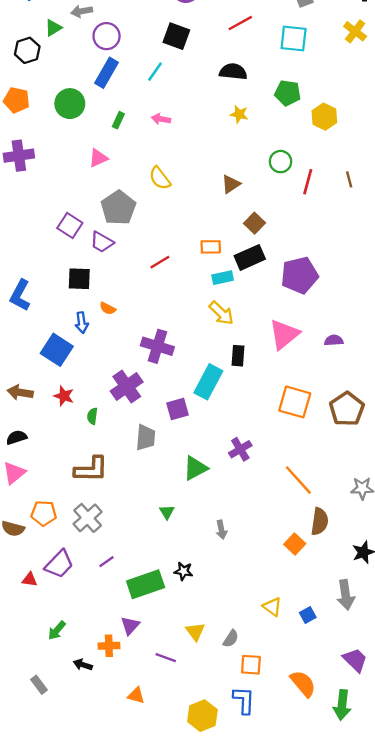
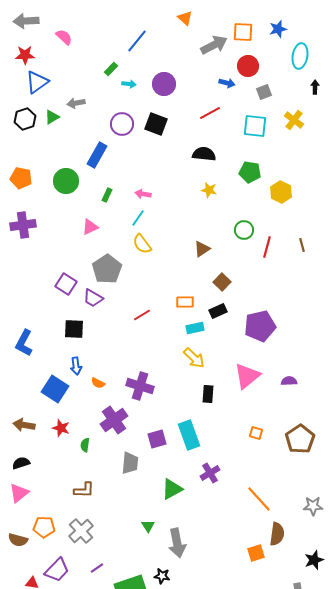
yellow cross: (355, 31) -> (294, 120), moved
purple circle: (107, 36) -> (122, 124), moved
black hexagon: (27, 50) -> (25, 119), moved
cyan line: (155, 72) -> (138, 218), moved
black rectangle: (250, 257) -> (218, 311), size x0.7
orange semicircle: (108, 308) -> (98, 383), moved
cyan rectangle: (208, 382) -> (189, 435), moved, turned -48
orange square: (295, 402) -> (256, 433), size x0.5
brown L-shape: (91, 469) -> (84, 490), size x0.7
gray arrow: (221, 530) -> (177, 543), moved, size x1.8
orange square: (295, 544) -> (256, 553), turned 30

